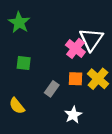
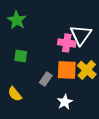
pink cross: (75, 48) -> (67, 43), turned -30
orange square: (75, 79) -> (67, 70), size x1.5

